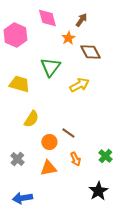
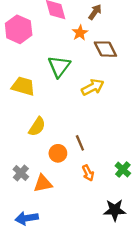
brown line: (68, 133) -> (80, 143), turned 32
orange triangle: (48, 168) -> (43, 183), moved
black star: (98, 191) -> (115, 210), turned 30

